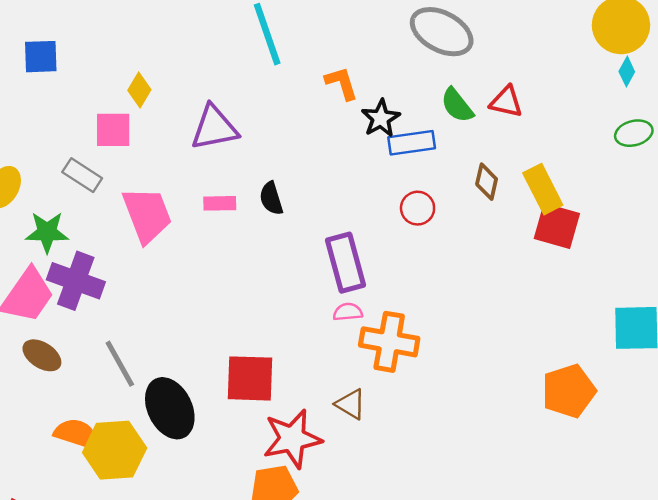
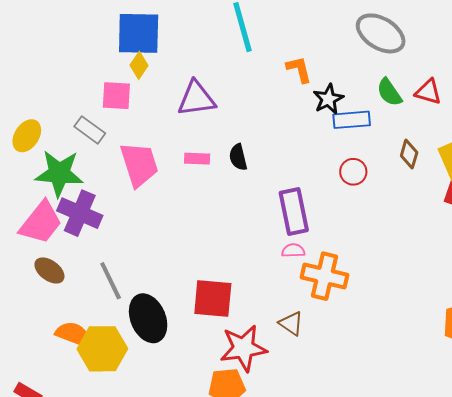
blue square: (41, 57) -> (139, 33), moved, size x1.6
green star: (47, 232) -> (59, 173), size x1.4

